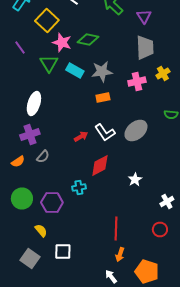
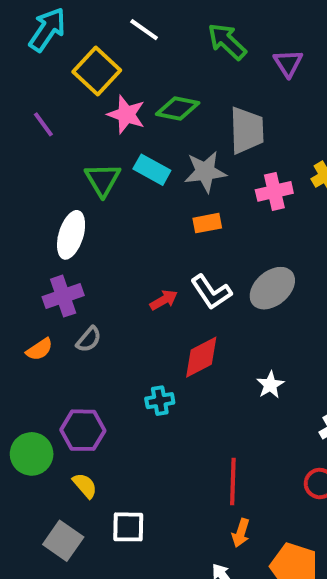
gray trapezoid: (145, 48) -> (247, 130), moved
green triangle: (49, 64) -> (103, 180), moved
green circle: (22, 198) -> (32, 454), moved
purple hexagon: (52, 202) -> (83, 430), moved

